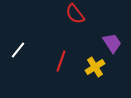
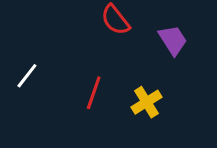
purple trapezoid: (112, 43) -> (173, 40), moved

